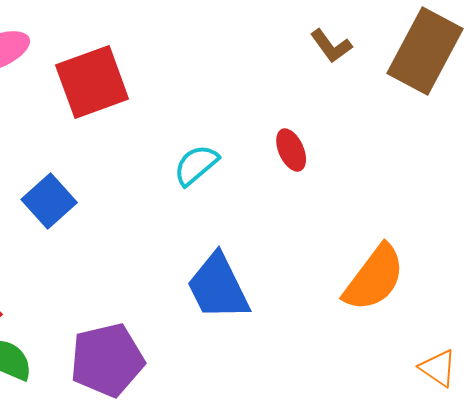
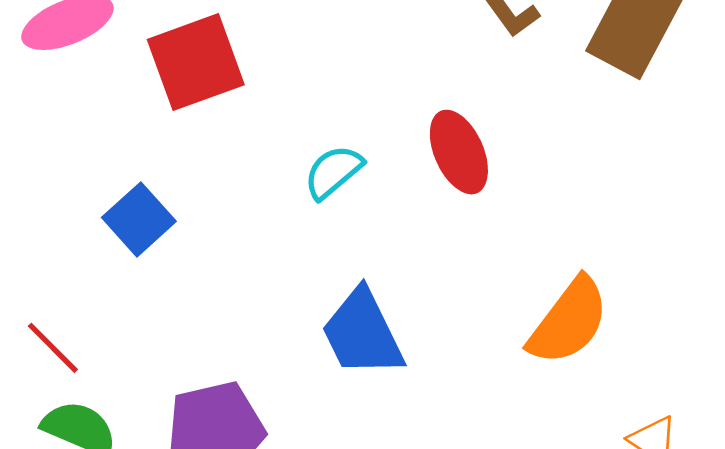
red ellipse: (291, 150) -> (459, 152), size x1.5

